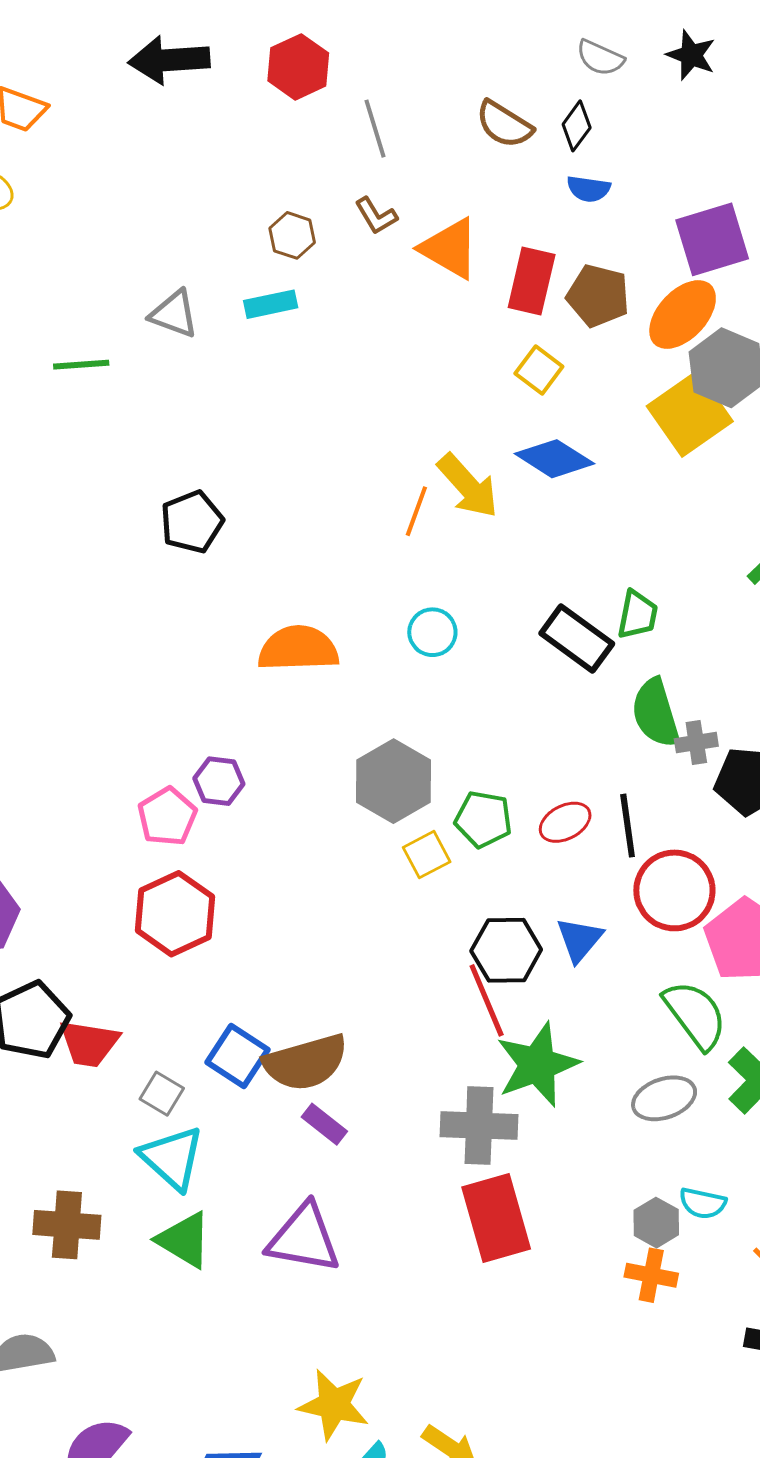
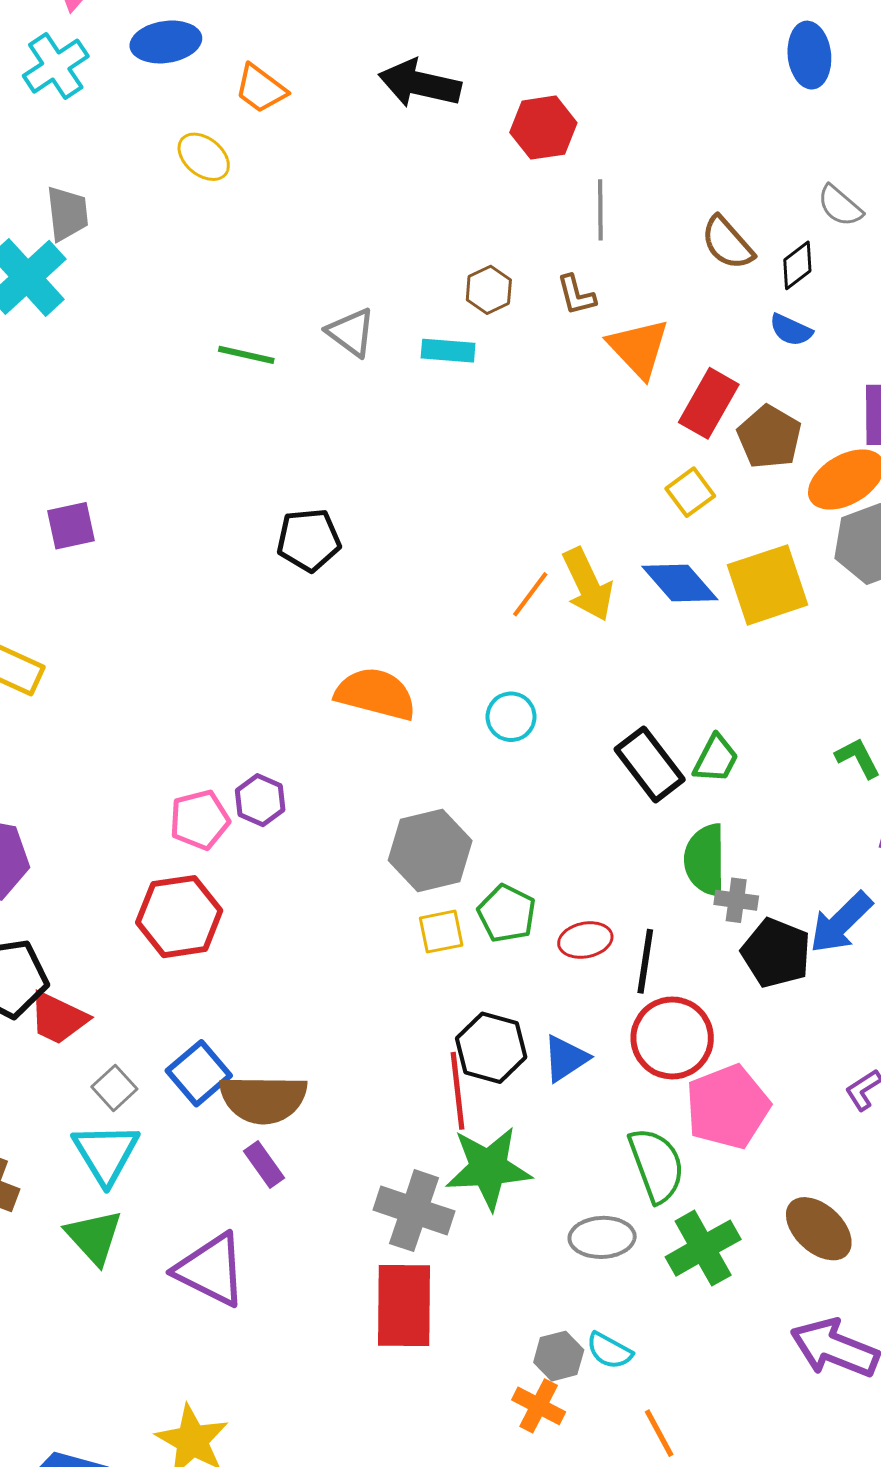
yellow square: (690, 414) -> (768, 585), moved

